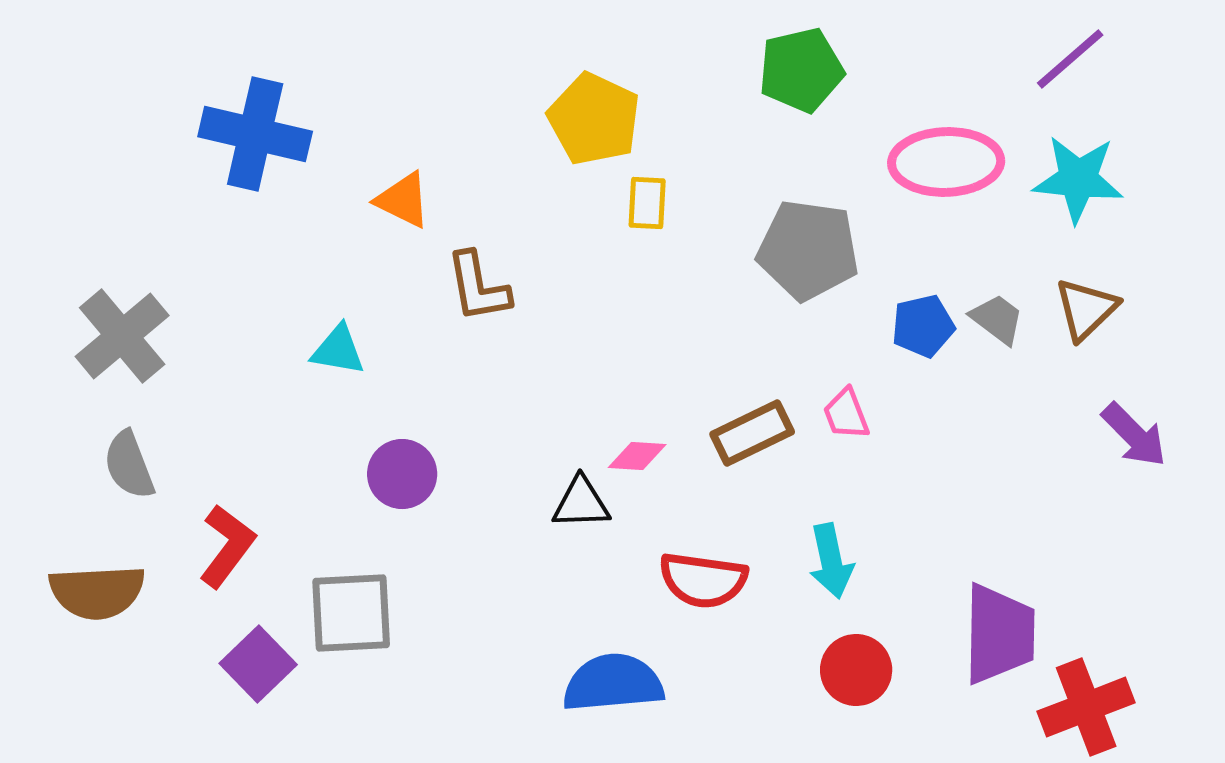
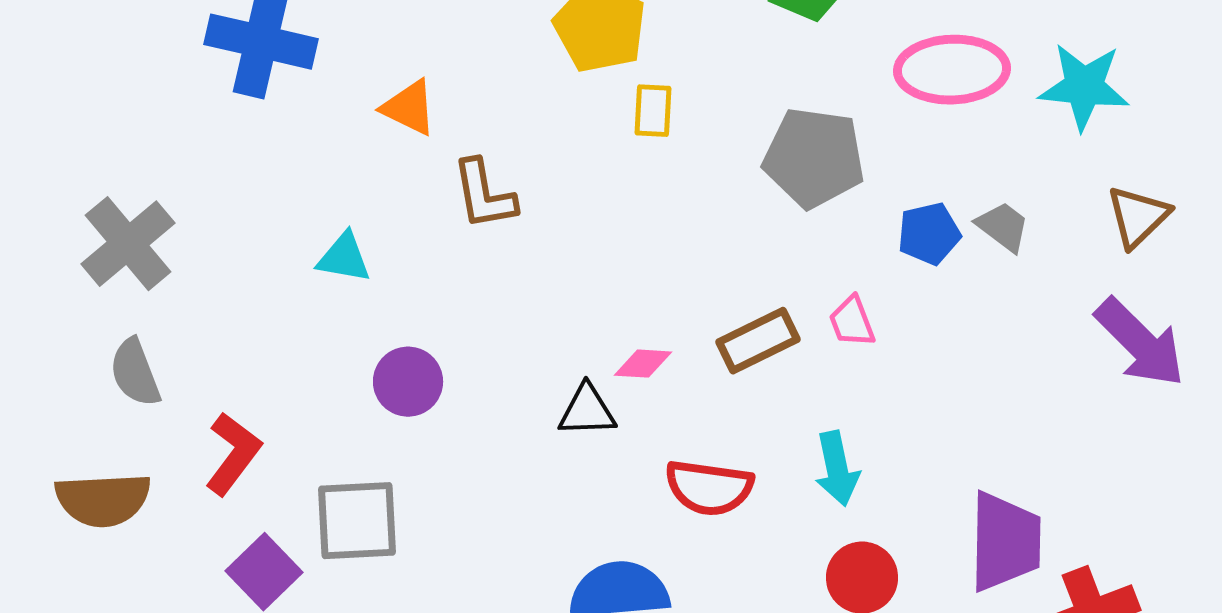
brown triangle: (1086, 309) -> (1138, 217), moved
purple arrow: (1134, 435) -> (1140, 343), size x1.4

